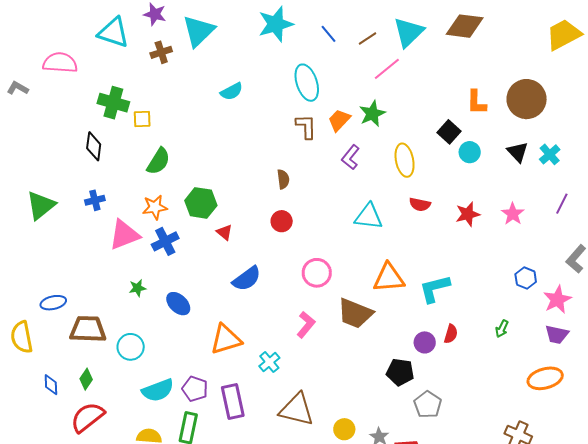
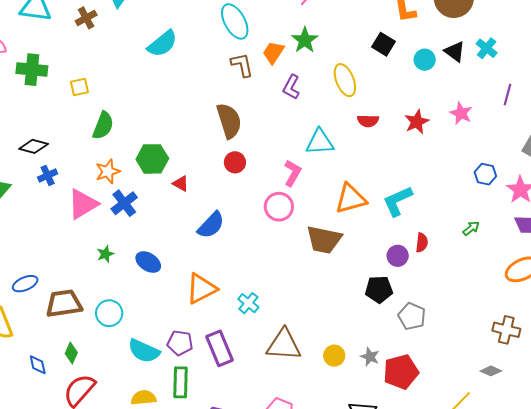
cyan semicircle: (232, 91) -> (162, 44), size x1.4
green cross: (113, 103) -> (32, 70), moved
black diamond: (94, 146) -> (34, 146), moved, turned -72
cyan circle: (470, 152) -> (425, 60), moved
brown semicircle: (283, 179) -> (229, 121), size x1.8
pink L-shape: (306, 325) -> (293, 173), moved
green arrow: (502, 329) -> (471, 228), turned -144
cyan semicircle: (158, 390) -> (144, 351), turned 56

